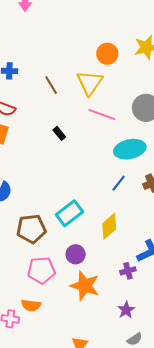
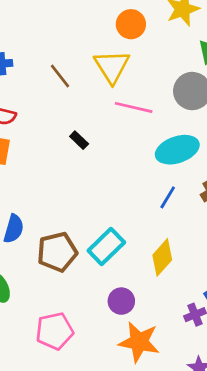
brown pentagon: (31, 229) -> (57, 252), moved
pink pentagon: (41, 270) -> (55, 331), moved

